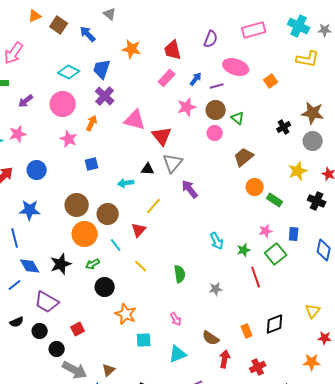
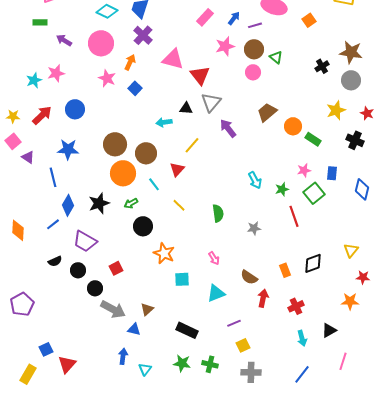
purple arrow: (26, 101) -> (64, 40), turned 70
brown trapezoid: (244, 157) -> (267, 112), moved
blue square: (92, 164) -> (135, 88), moved, turned -32
blue diamond: (30, 266) -> (68, 205), turned 60

